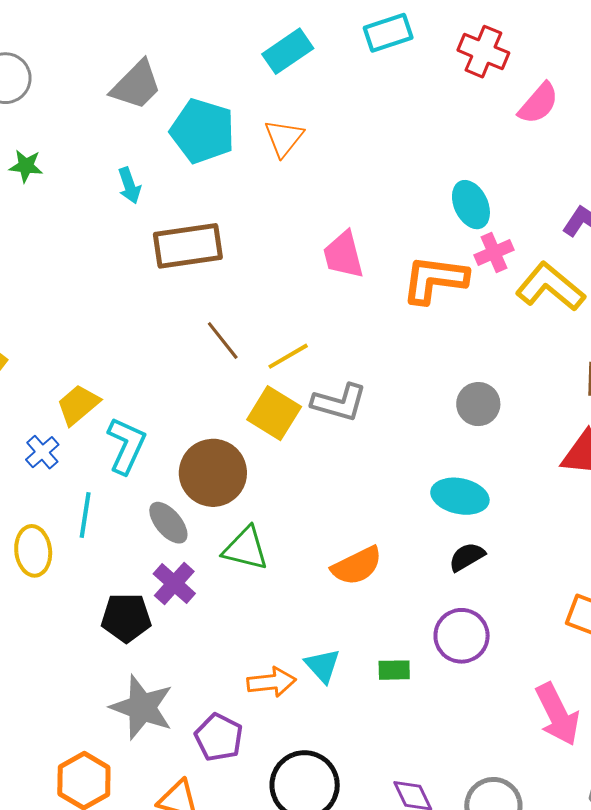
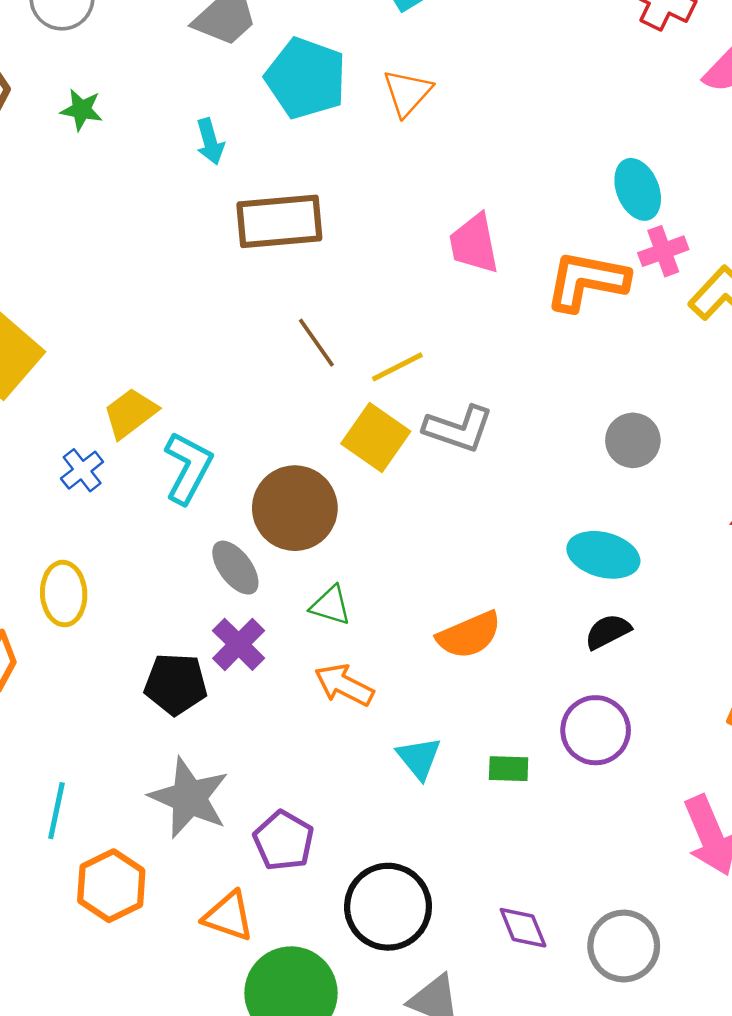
cyan line: (85, 515) -> (56, 811), moved
green triangle: (246, 549) -> (331, 605), size x0.7
orange arrow: (272, 682) -> (344, 685), moved, turned -150

